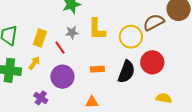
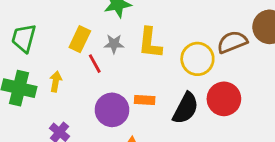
yellow rectangle: (40, 38) -> (80, 39), moved
yellow arrow: (34, 63) -> (56, 82), turned -32
purple circle: (62, 77) -> (112, 110), moved

